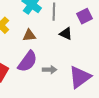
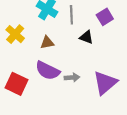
purple semicircle: (27, 61) -> (48, 71), turned 85

